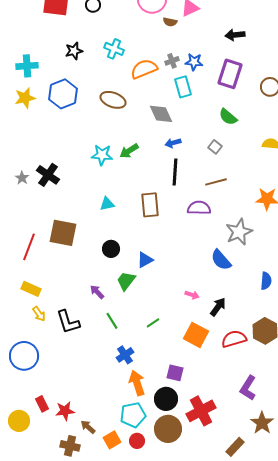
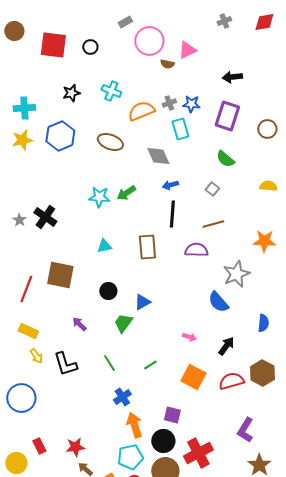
purple arrow: (97, 292) -> (79, 324), moved
black arrow: (218, 307) -> (226, 346), moved
red star: (65, 411) -> (75, 447), moved

